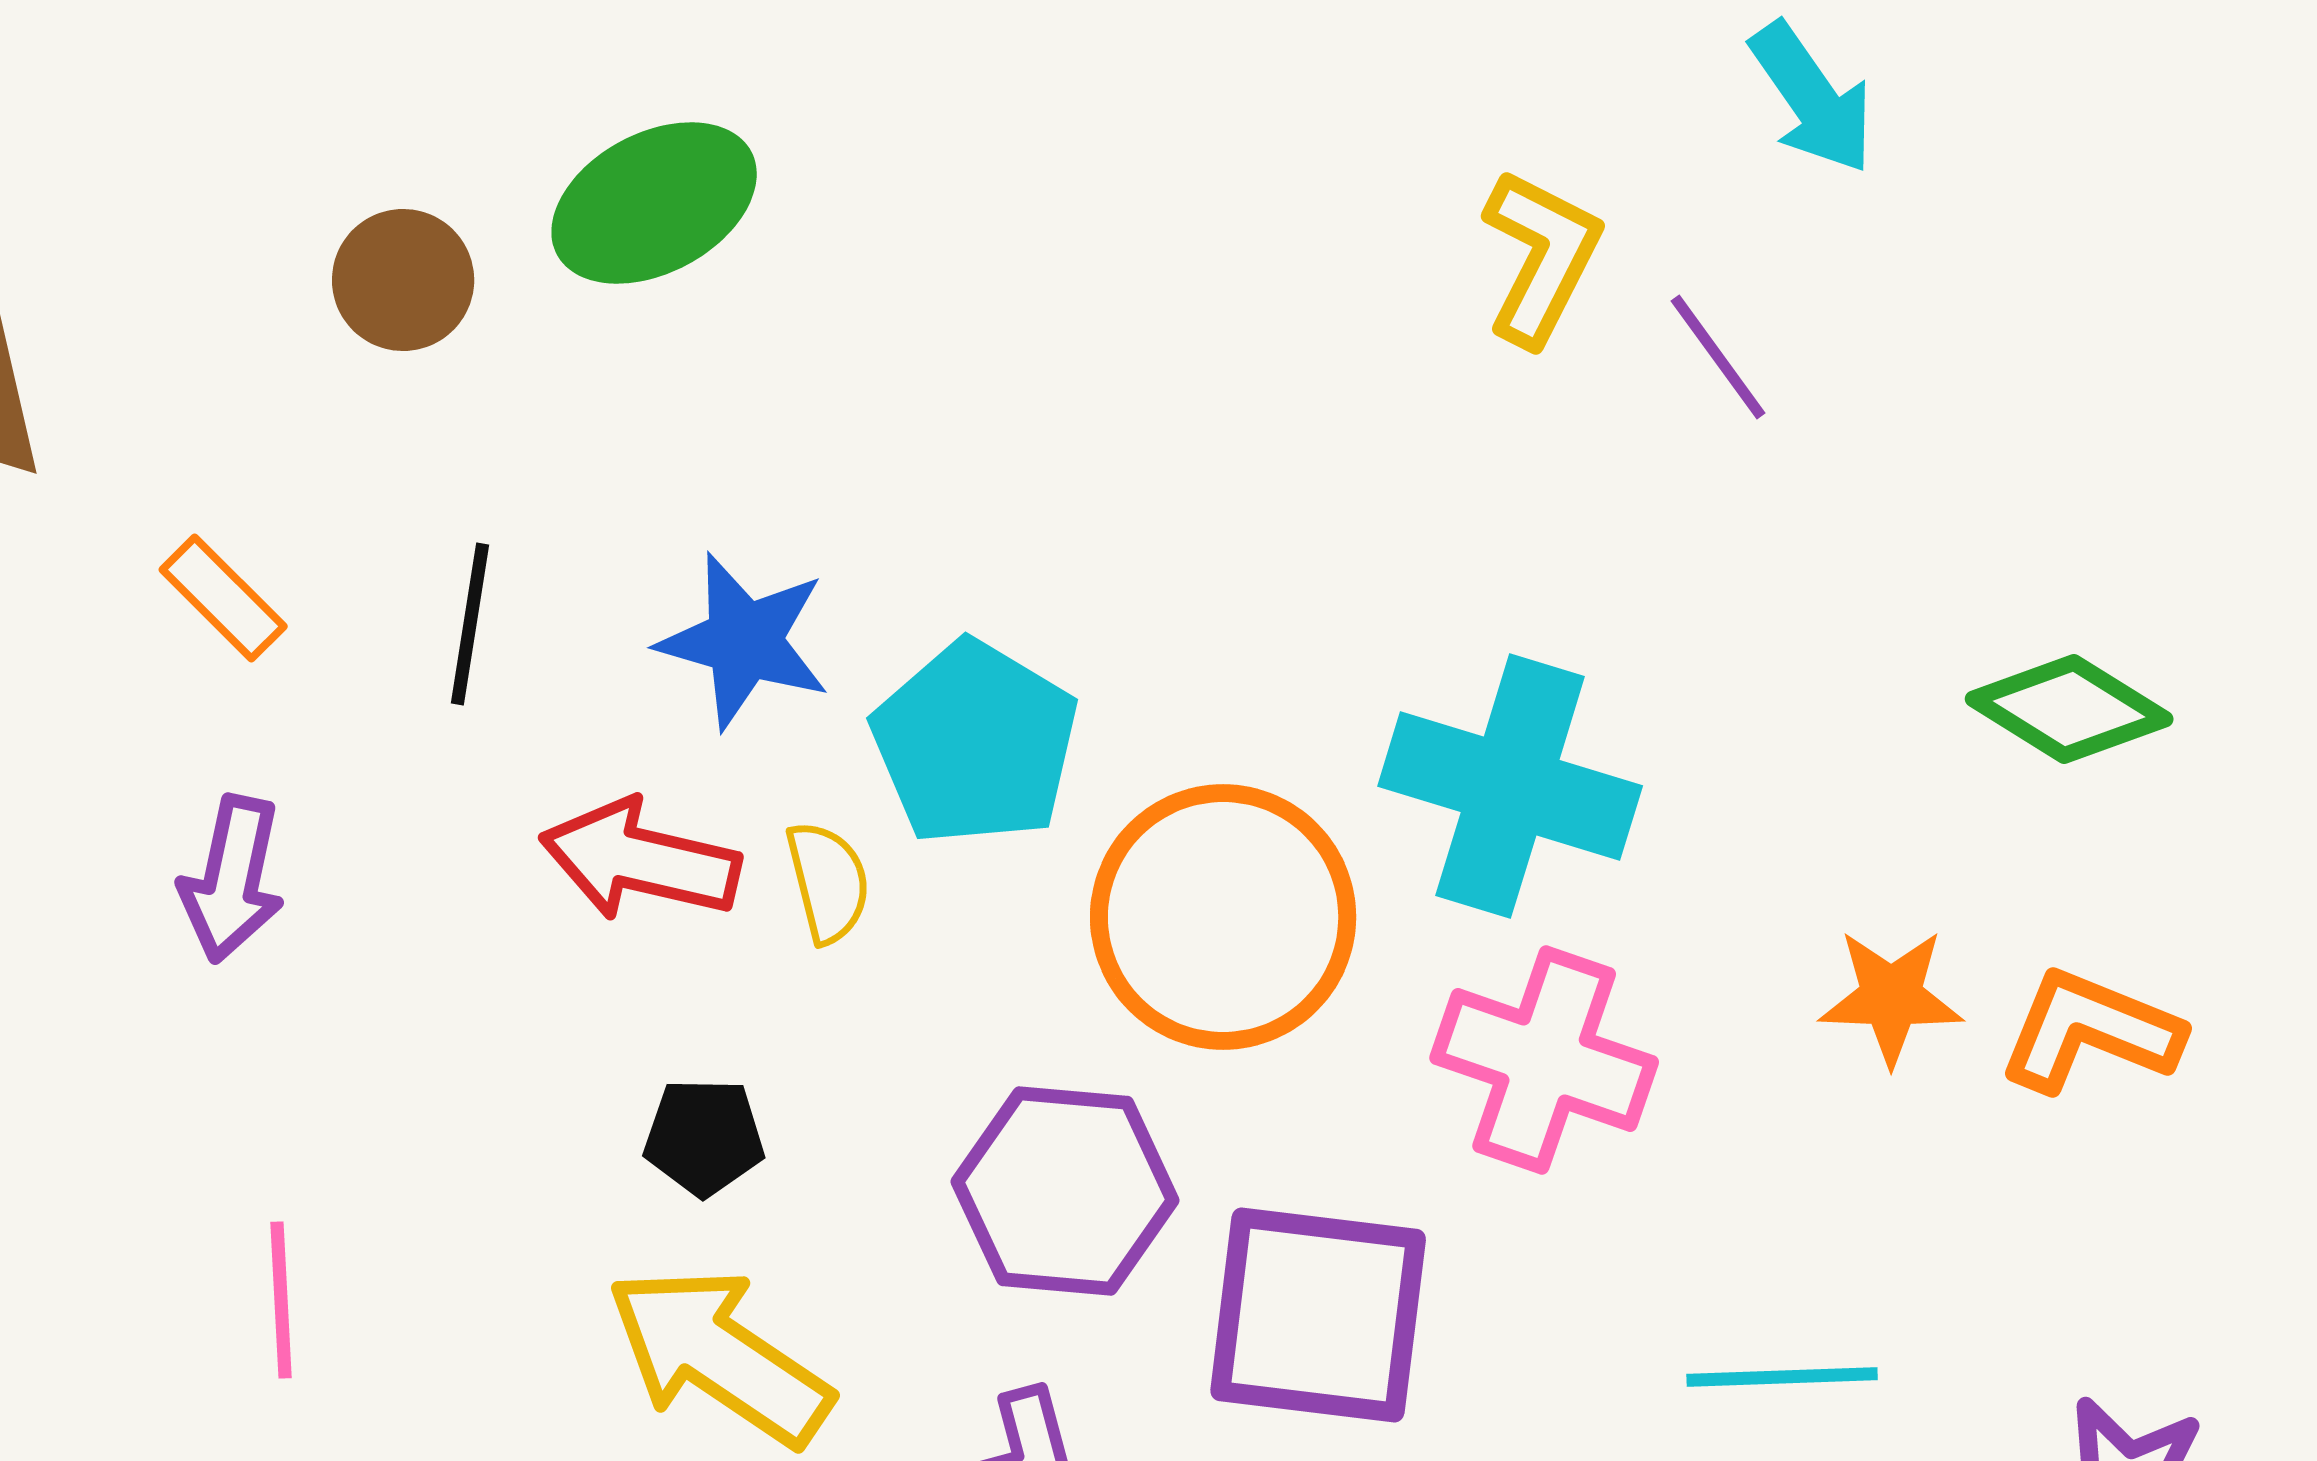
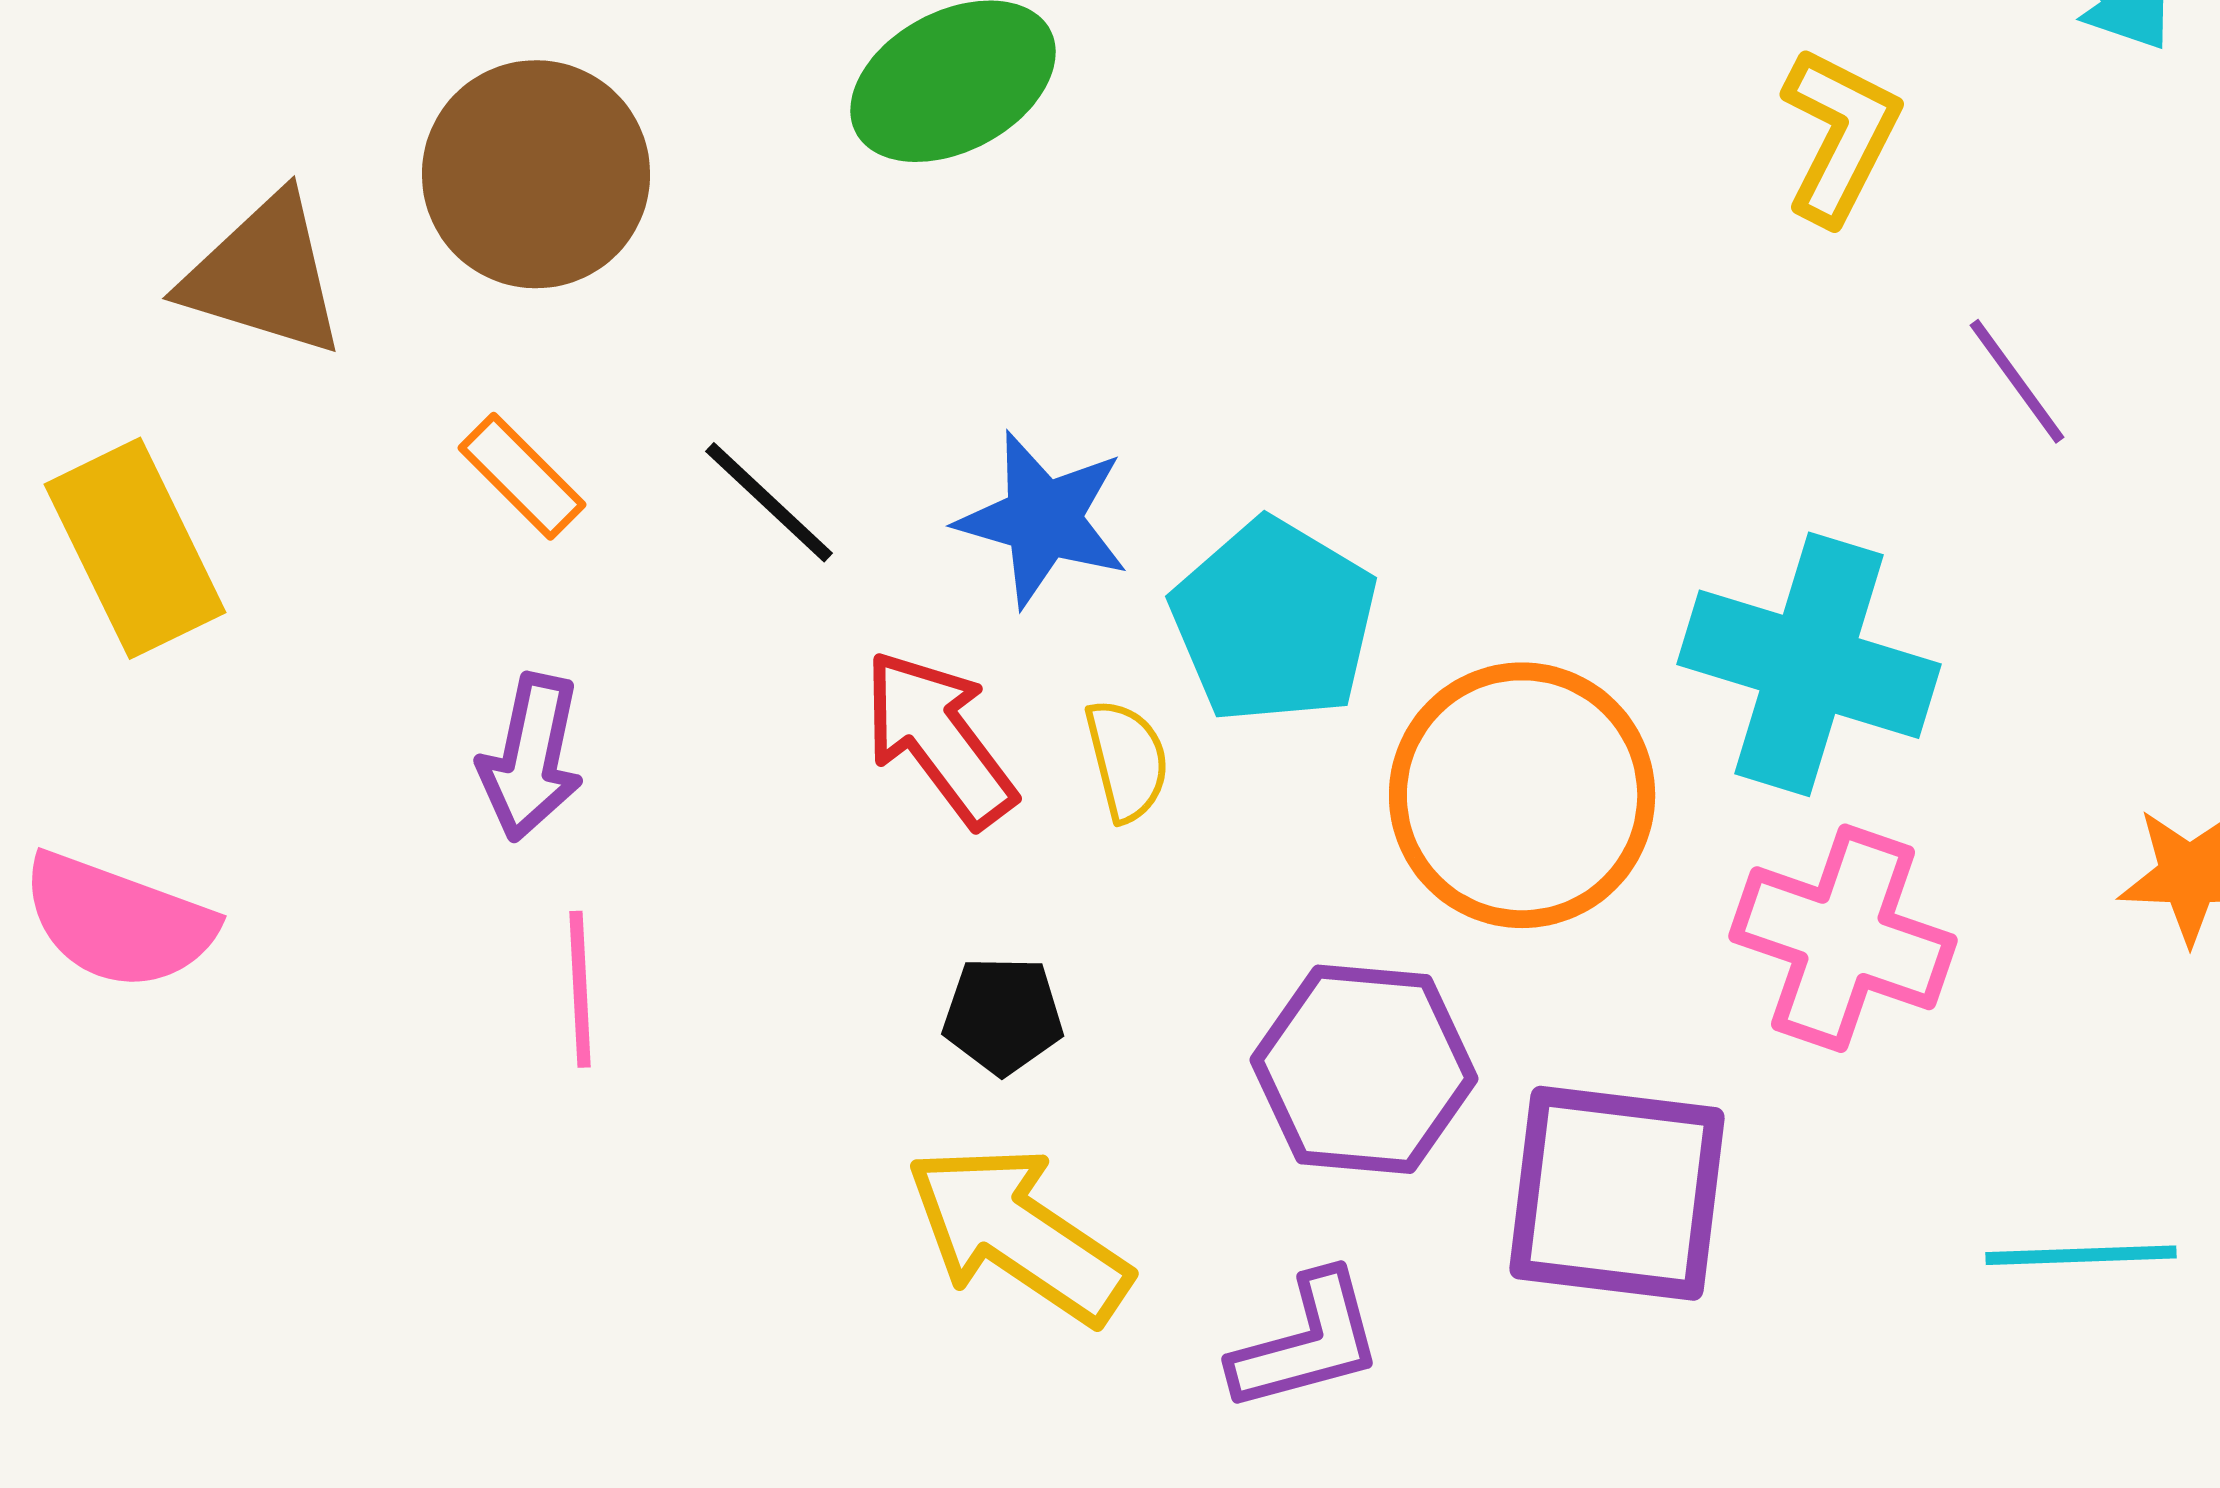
brown circle: (403, 280) -> (536, 174), moved, size x1.6
purple line: (1718, 357) -> (2017, 381), moved
black line: (470, 624) -> (769, 502), turned -56
red arrow: (640, 860) -> (939, 738), turned 40
pink line: (281, 1300) -> (580, 989), moved

